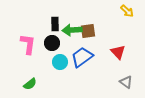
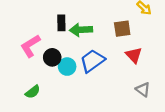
brown square: (88, 31) -> (122, 29), moved
black circle: (52, 43) -> (52, 57), moved
pink L-shape: (28, 44) -> (30, 46), turned -130

